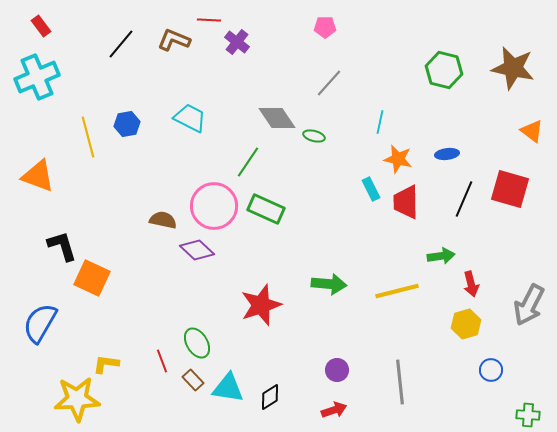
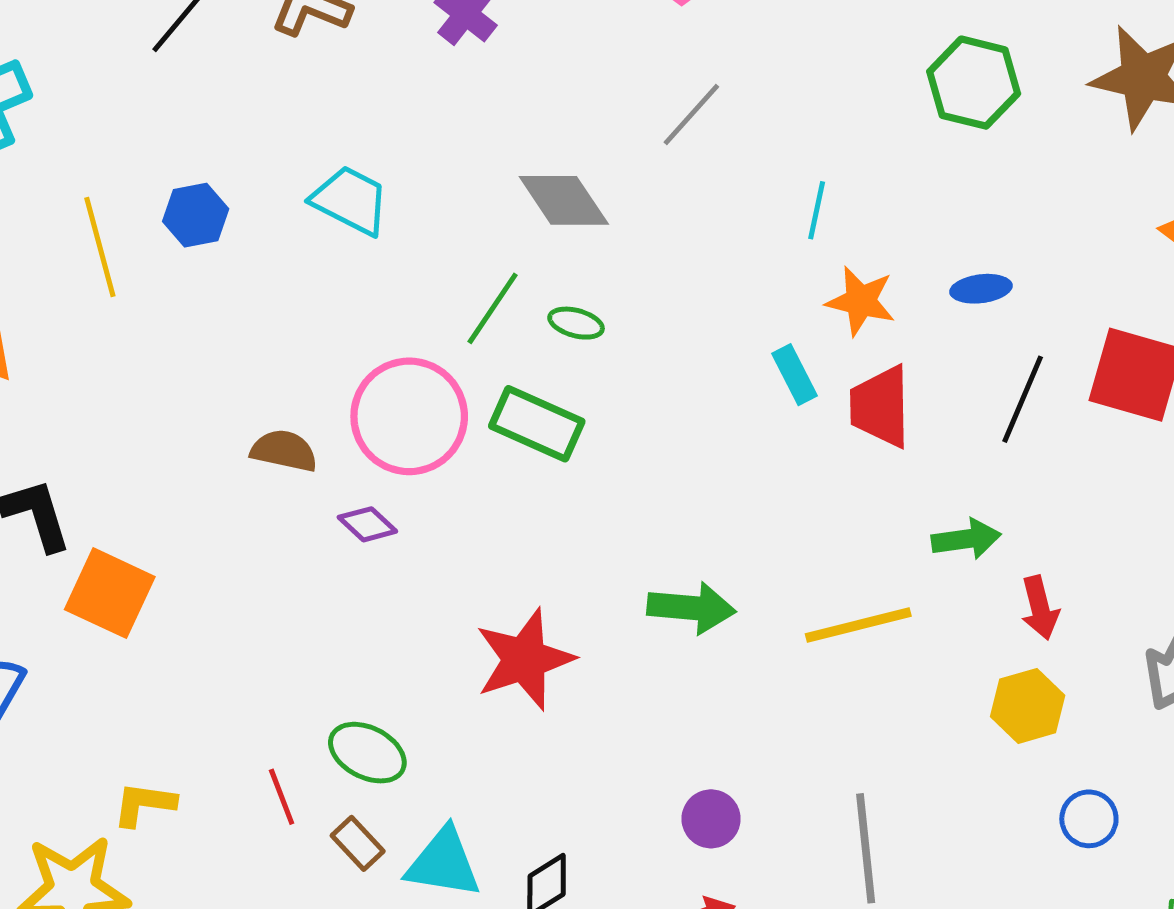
green ellipse: (314, 136) -> (576, 323), moved
purple diamond: (197, 250) -> (367, 524), size x0.7
green ellipse: (197, 343) -> (367, 753), turned -32

